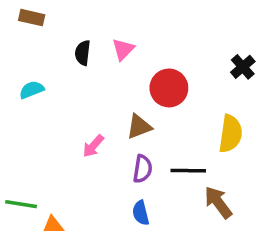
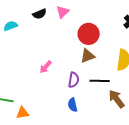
black semicircle: (83, 53) -> (40, 14), turned -120
cyan semicircle: (32, 90) -> (11, 26), moved
brown triangle: (139, 127) -> (88, 56), moved

